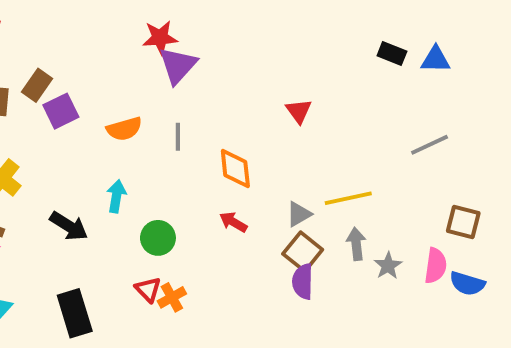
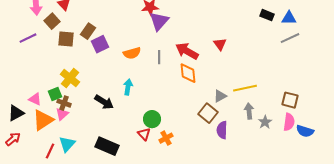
gray line: (430, 145) -> (290, 38), moved
red arrow: (233, 222) -> (187, 51), moved, size x1.6
brown square: (463, 222) -> (290, 100), moved
green circle: (158, 238) -> (152, 119), moved
brown square: (303, 252) -> (208, 113), moved
orange cross: (172, 297) -> (166, 138), moved
black rectangle: (75, 313) -> (107, 146), turned -50

